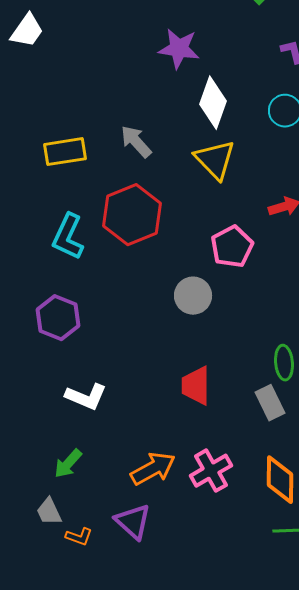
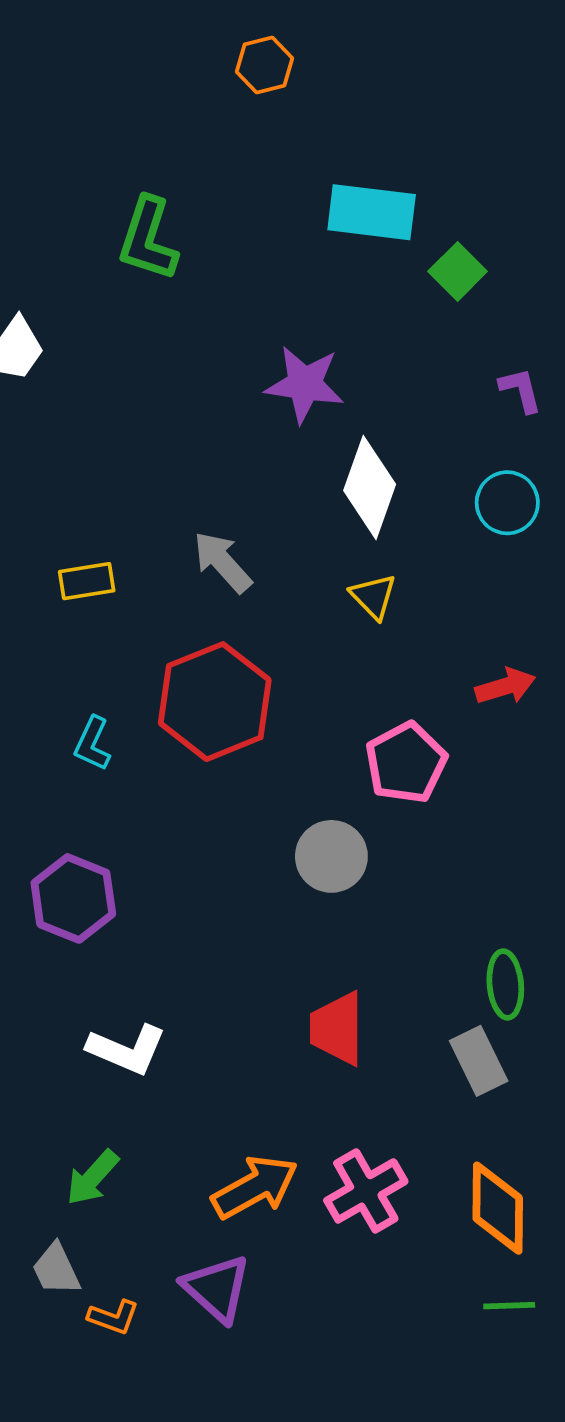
yellow rectangle: (65, 152) -> (87, 581), size x0.7
yellow triangle: (215, 160) -> (373, 596), size x0.6
cyan L-shape: (68, 237) -> (92, 744), size x0.6

